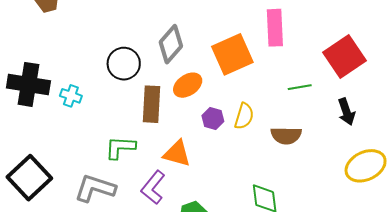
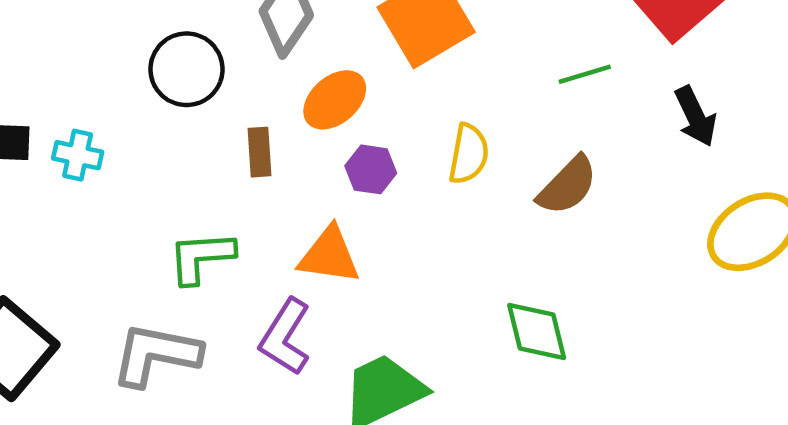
brown rectangle: (152, 104) -> (259, 152), size x0.6
purple hexagon: (213, 118) -> (371, 169), moved
brown semicircle: (286, 135) -> (567, 186), turned -40

